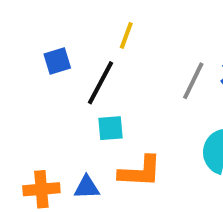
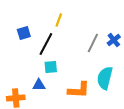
orange L-shape: (140, 172) -> (79, 90), moved
blue triangle: (87, 187) -> (39, 85), moved

